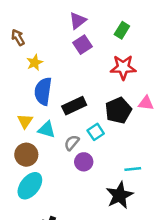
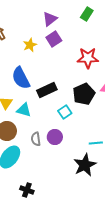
green rectangle: (122, 30) -> (87, 14), moved
yellow star: (35, 63) -> (30, 45), moved
blue semicircle: (43, 91) -> (21, 78), turned -35
gray semicircle: (72, 143) -> (36, 139), moved, turned -48

